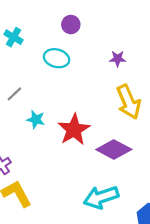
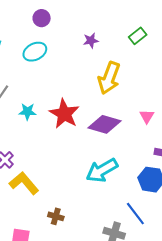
cyan ellipse: (57, 58) -> (35, 52), turned -30
yellow arrow: (129, 102) -> (109, 78), turned 56

